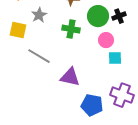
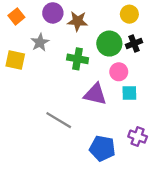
gray line: (39, 56) -> (59, 120), moved
purple triangle: (70, 77) -> (95, 94), moved
purple cross: (122, 95) -> (138, 137), size x0.7

